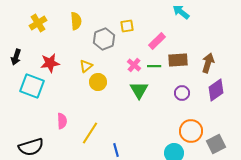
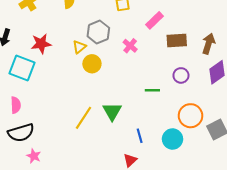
gray hexagon: (104, 39) -> (98, 32), moved
green line: (154, 66) -> (152, 90), moved
green triangle: (139, 90) -> (112, 111), moved
pink semicircle: (62, 121) -> (16, 105), moved
blue line: (116, 150) -> (140, 136), moved

